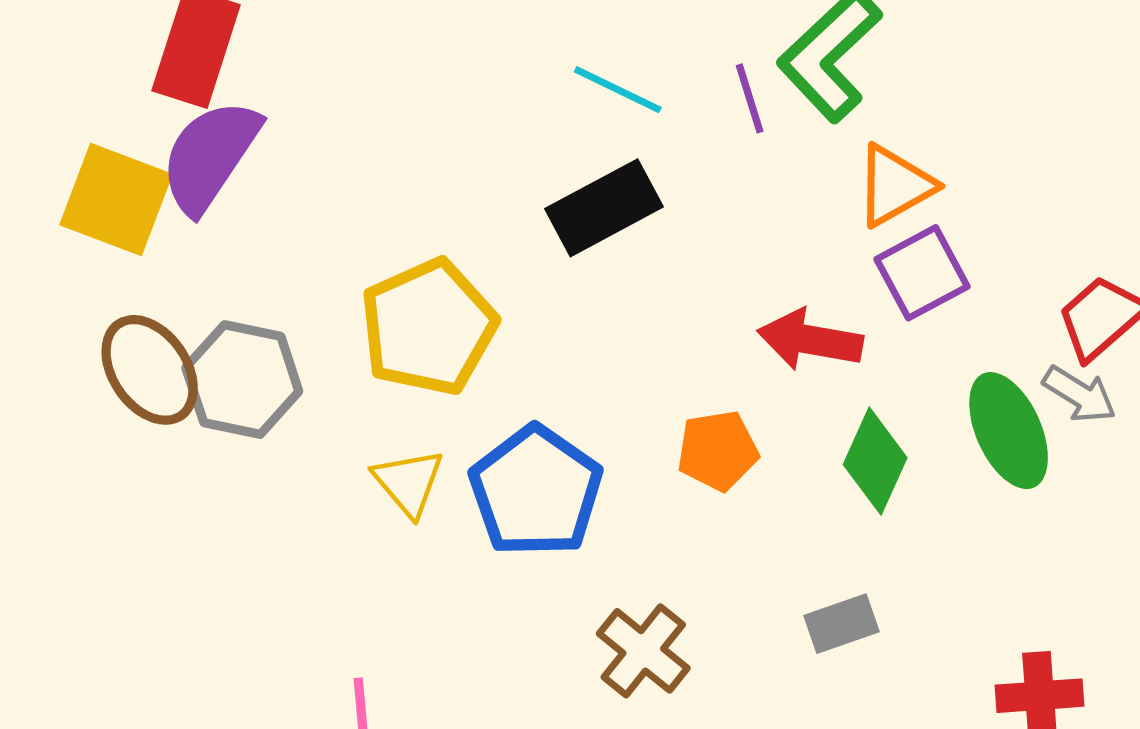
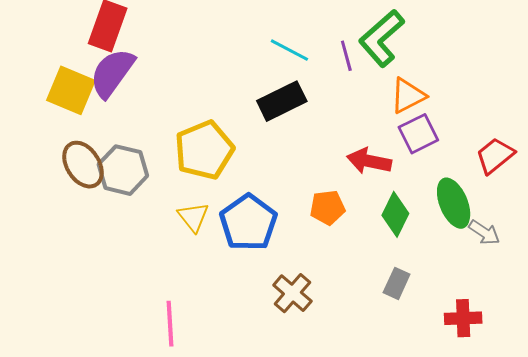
gray arrow: (1079, 394) -> (484, 232), moved
gray rectangle: (842, 624) -> (397, 283), moved, turned -48

